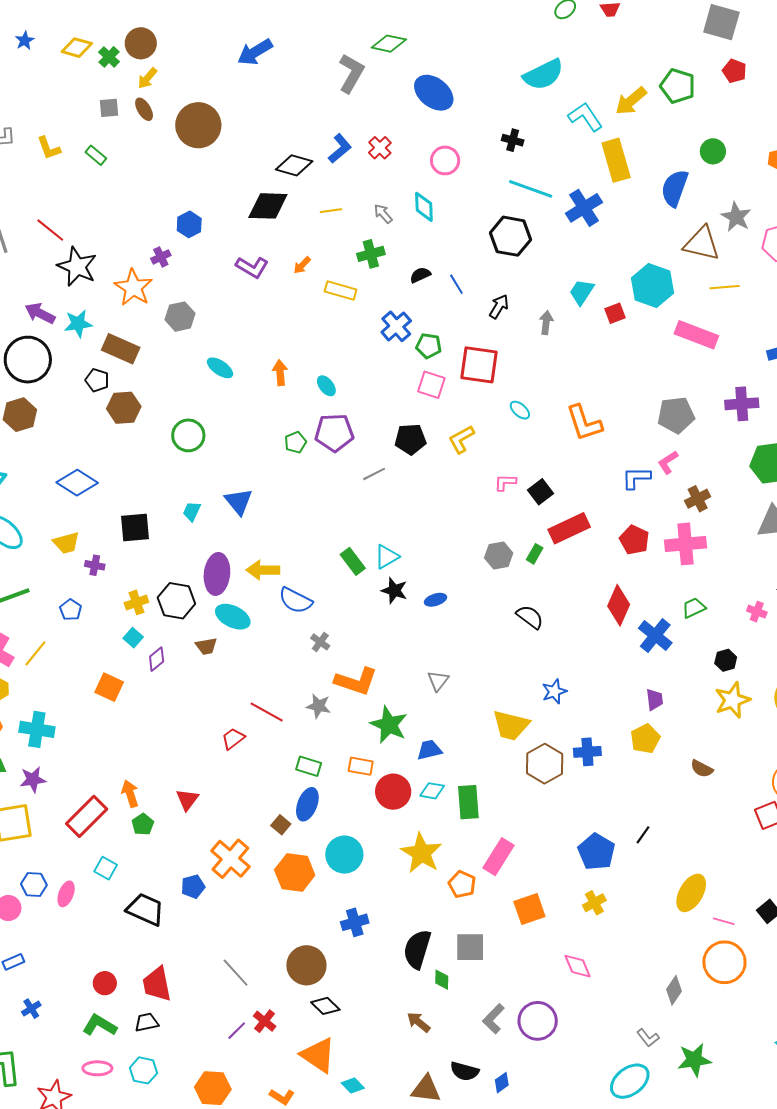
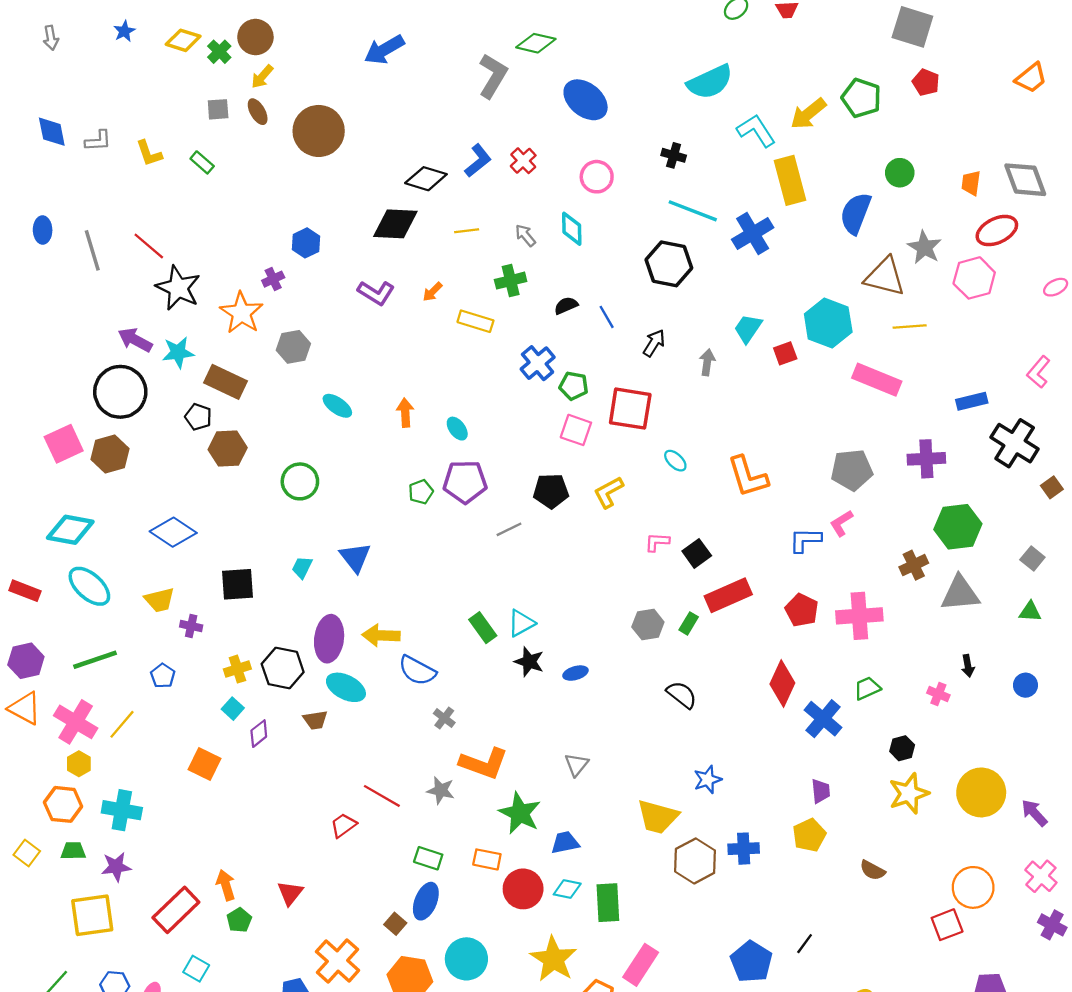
brown cross: (698, 499) -> (914, 565), moved

